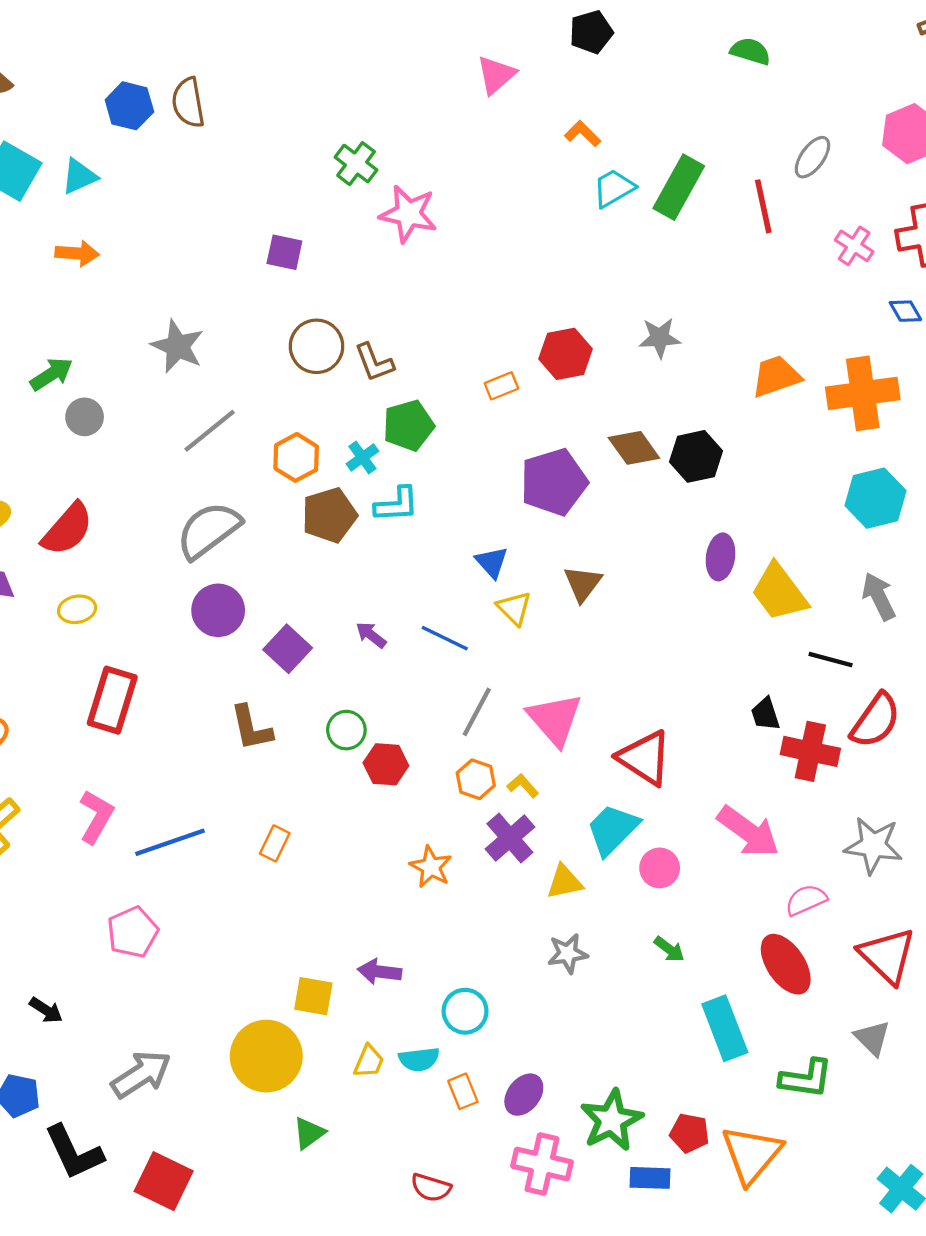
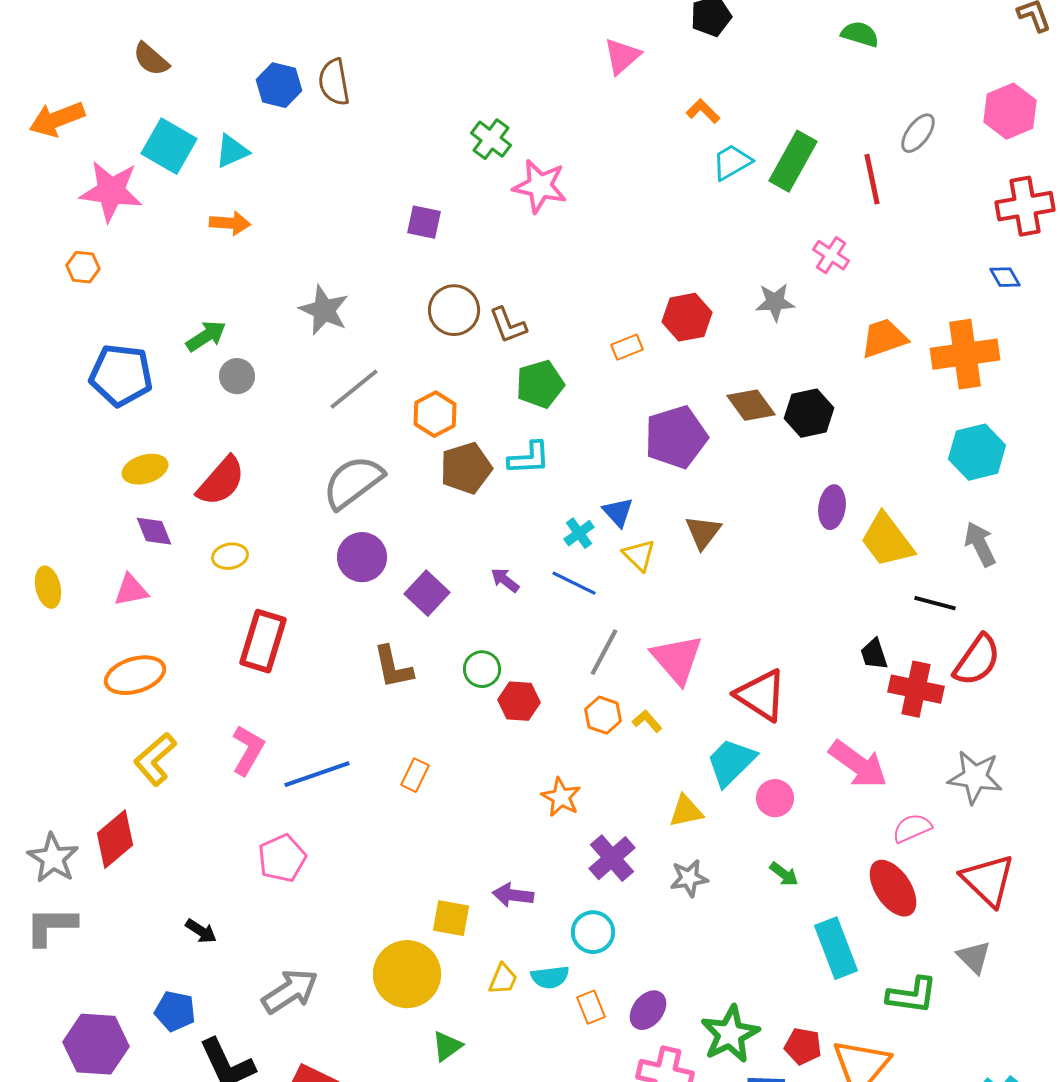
pink cross: (854, 246) -> (831, 255), moved
cyan cross: (362, 457) -> (579, 533), moved
purple cross: (510, 838) -> (612, 858), moved

